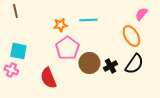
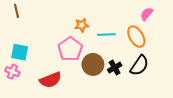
cyan line: (88, 20) -> (106, 35), moved
orange star: (60, 25) -> (82, 25), moved
red semicircle: (48, 78) -> (51, 80), turned -90

